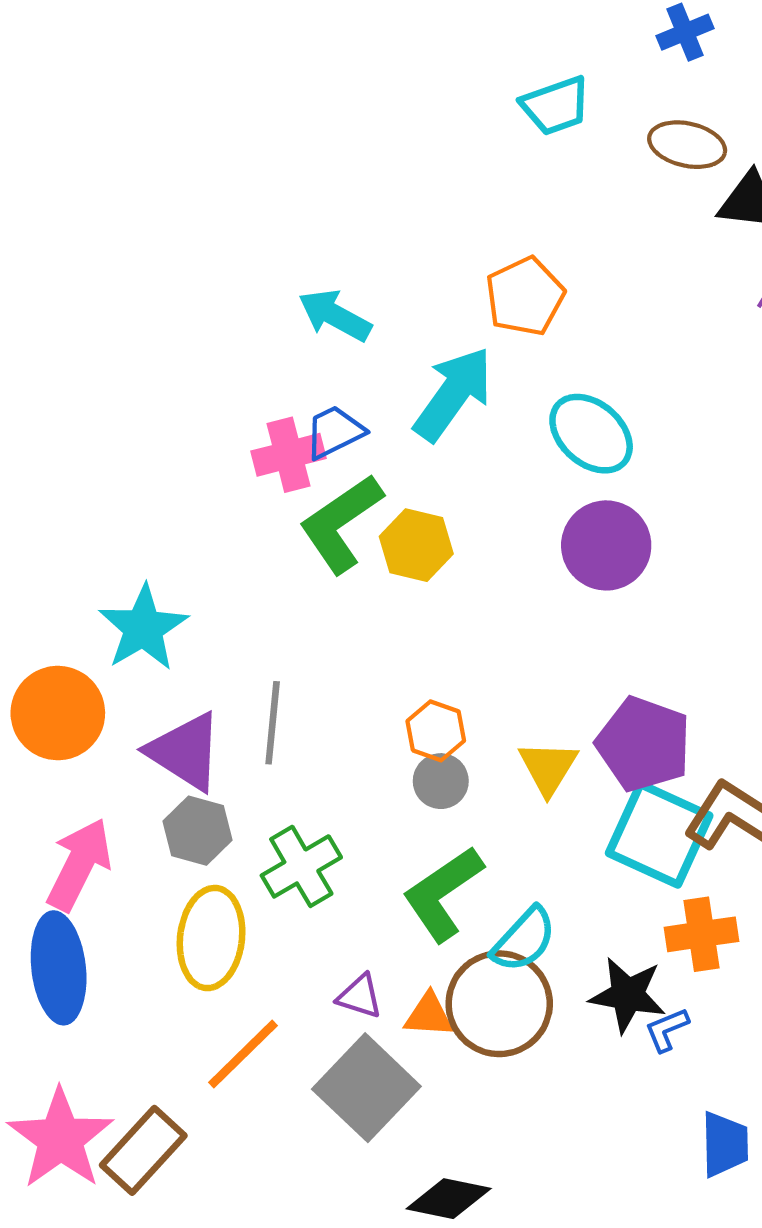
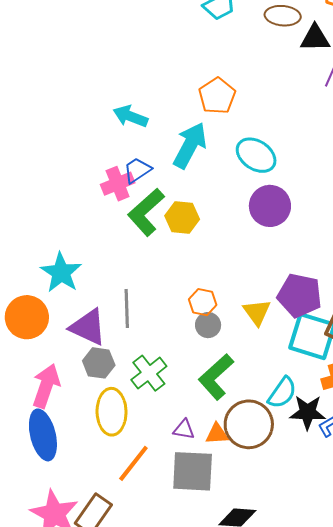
cyan semicircle: (524, 940) -> (282, 393), moved
gray square: (366, 1088) -> (193, 471), turned -33

